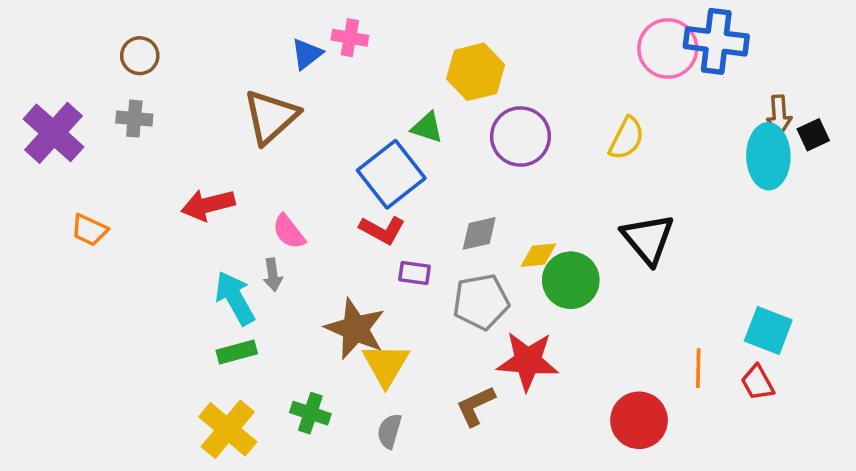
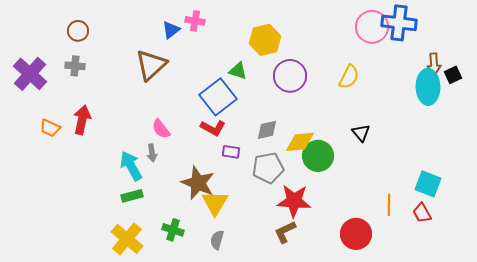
red arrow: (208, 205) -> (82, 120), moved, turned 116
black triangle: (648, 239) -> (361, 133), size x0.6
yellow diamond: (538, 255) -> (300, 142), size x1.4
brown L-shape: (476, 406) -> (285, 232), moved

